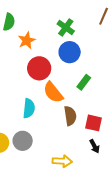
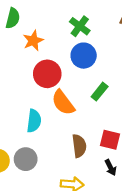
brown semicircle: (70, 116) -> (79, 146), moved

